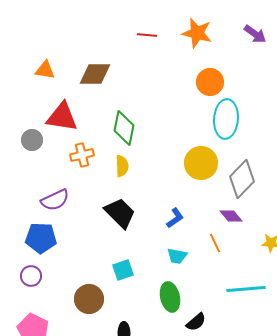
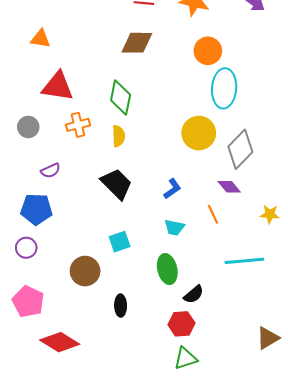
brown diamond: (95, 74) -> (137, 43), moved
gray circle: (32, 140) -> (28, 127), moved
purple semicircle: (55, 200) -> (51, 171), size x0.7

